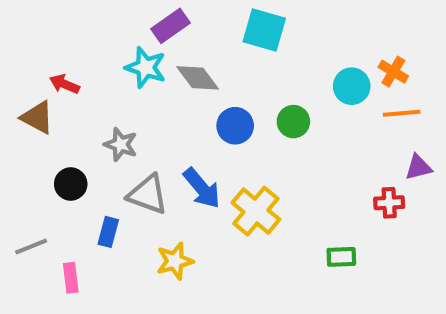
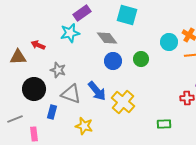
cyan star: (146, 67) -> (70, 33), turned -30
gray diamond: (198, 78) -> (107, 38), moved
red arrow: (64, 84) -> (38, 45), moved
brown triangle: (37, 117) -> (18, 57), turned -30
black circle: (71, 184) -> (34, 89), size x1.5
yellow star: (175, 261) -> (84, 126), turned 30

